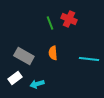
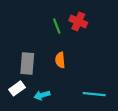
gray rectangle: (24, 56) -> (27, 63), turned 66
cyan line: (89, 59) -> (94, 94), moved

